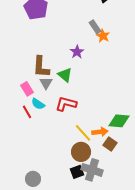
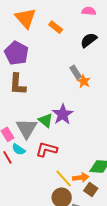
purple star: (77, 52) -> (63, 114), moved, size x1.5
brown L-shape: (41, 67) -> (18, 84), moved
gray triangle: (46, 83) -> (27, 128), size x1.6

